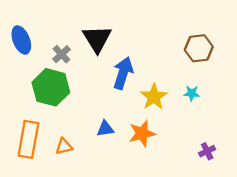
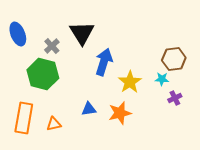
brown hexagon: (199, 48) -> (174, 59), moved
purple cross: (207, 151) -> (175, 98), moved

